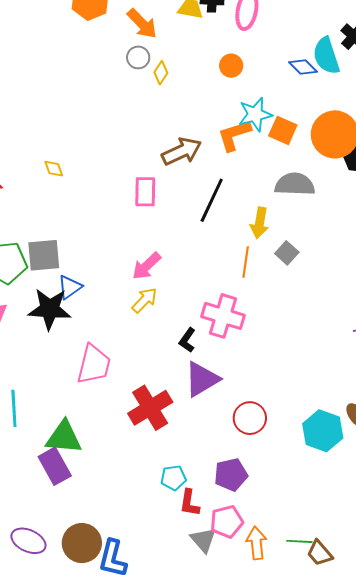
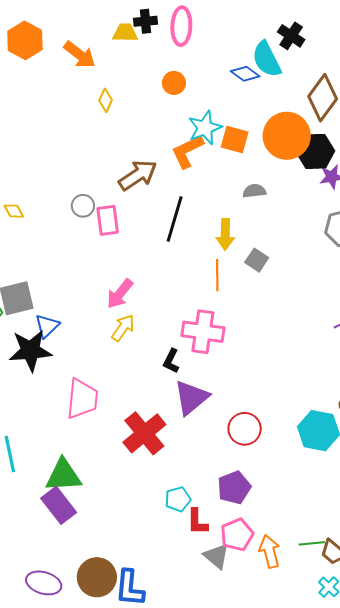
gray circle: (138, 57) -> (83, 206), moved
gray semicircle: (295, 184) -> (254, 191), size x0.6

